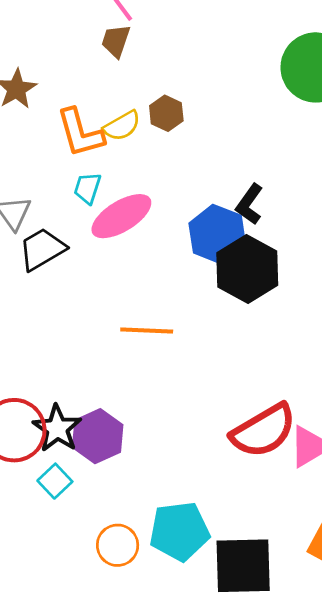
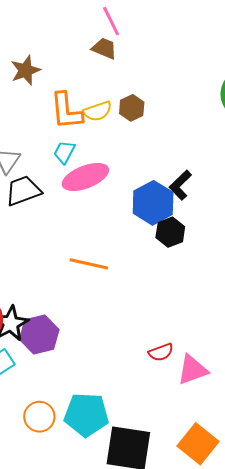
brown trapezoid: (116, 41) -> (104, 48), turned 84
black hexagon: (247, 269) -> (170, 232), size x0.6
red semicircle: (264, 431) -> (161, 352), size x0.5

